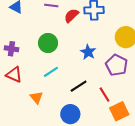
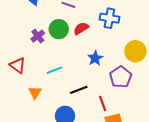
red semicircle: (71, 16) -> (81, 28), moved
green circle: (48, 43) -> (59, 29), moved
purple cross: (11, 49) -> (38, 36), moved, turned 32

